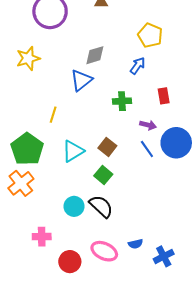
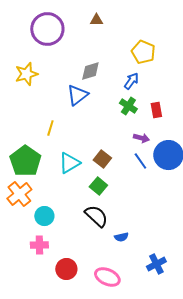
green cross: (122, 101) -> (128, 106), moved, turned 36
cyan circle: (74, 206) -> (44, 216), moved
blue semicircle: (136, 244) -> (121, 237), moved
pink ellipse: (104, 251) -> (107, 277), moved

